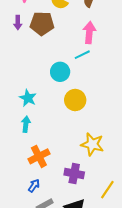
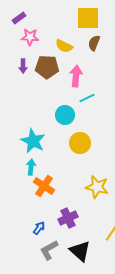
pink arrow: (89, 33) -> (76, 76), moved
cyan star: (28, 98) -> (33, 141), size x1.4
orange cross: (39, 156) -> (44, 186), moved, turned -30
purple cross: (74, 174) -> (68, 218), moved, turned -36

